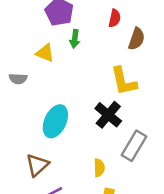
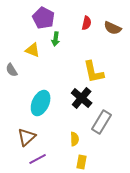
brown semicircle: (137, 39) -> (113, 28), moved, turned 96
gray semicircle: (18, 79) -> (12, 70), turned 56

